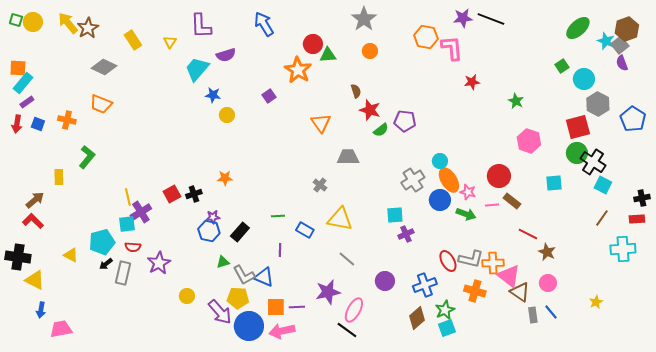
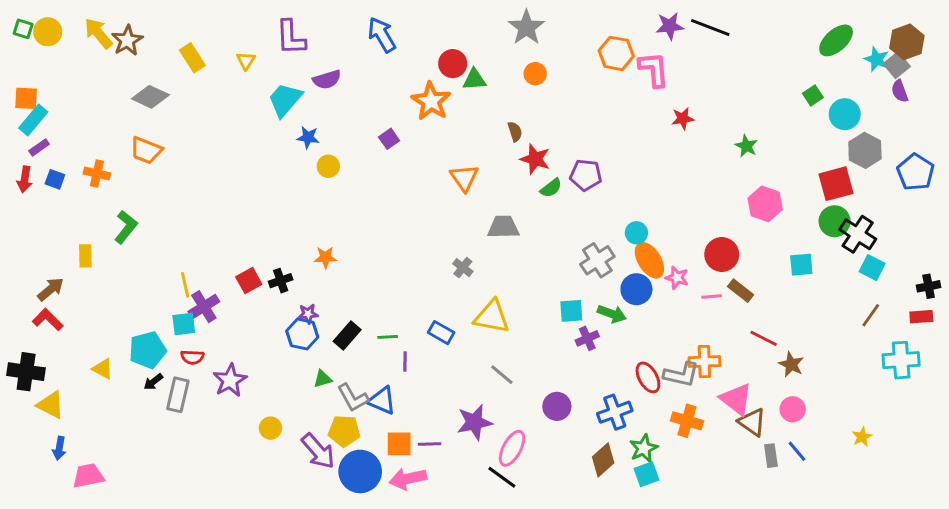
green arrow: (466, 214) -> (612, 314), moved
green line: (278, 216) -> (388, 337), moved
orange cross: (493, 263) -> (704, 362), moved

